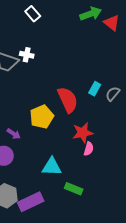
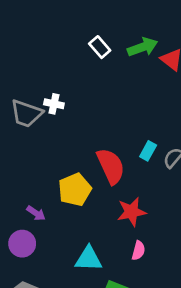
white rectangle: (33, 14) -> (100, 47), moved
pink semicircle: (89, 149) -> (138, 251), moved

